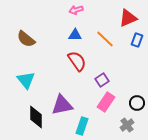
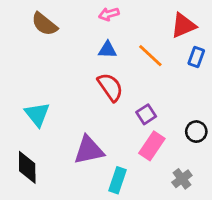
brown semicircle: (26, 39) -> (44, 24), moved
black circle: (137, 103) -> (196, 132), moved
black diamond: (36, 117) -> (27, 167), moved

